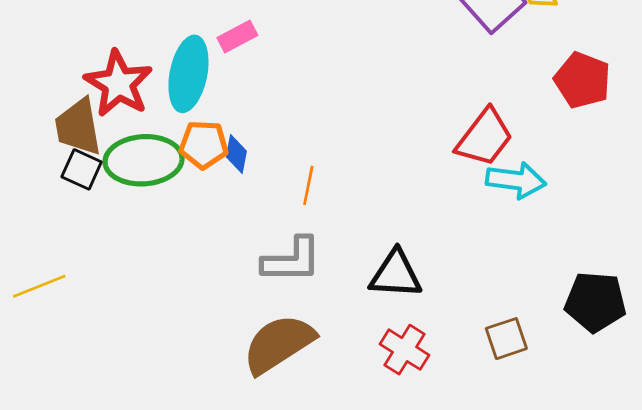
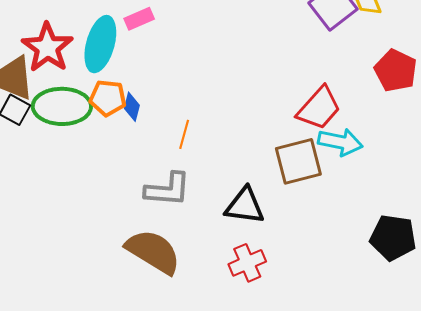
brown square: (506, 339) -> (298, 161), moved, size x1.5
brown semicircle: (279, 344) -> (153, 252), turned 60
red cross: (405, 350) -> (247, 263), turned 30

